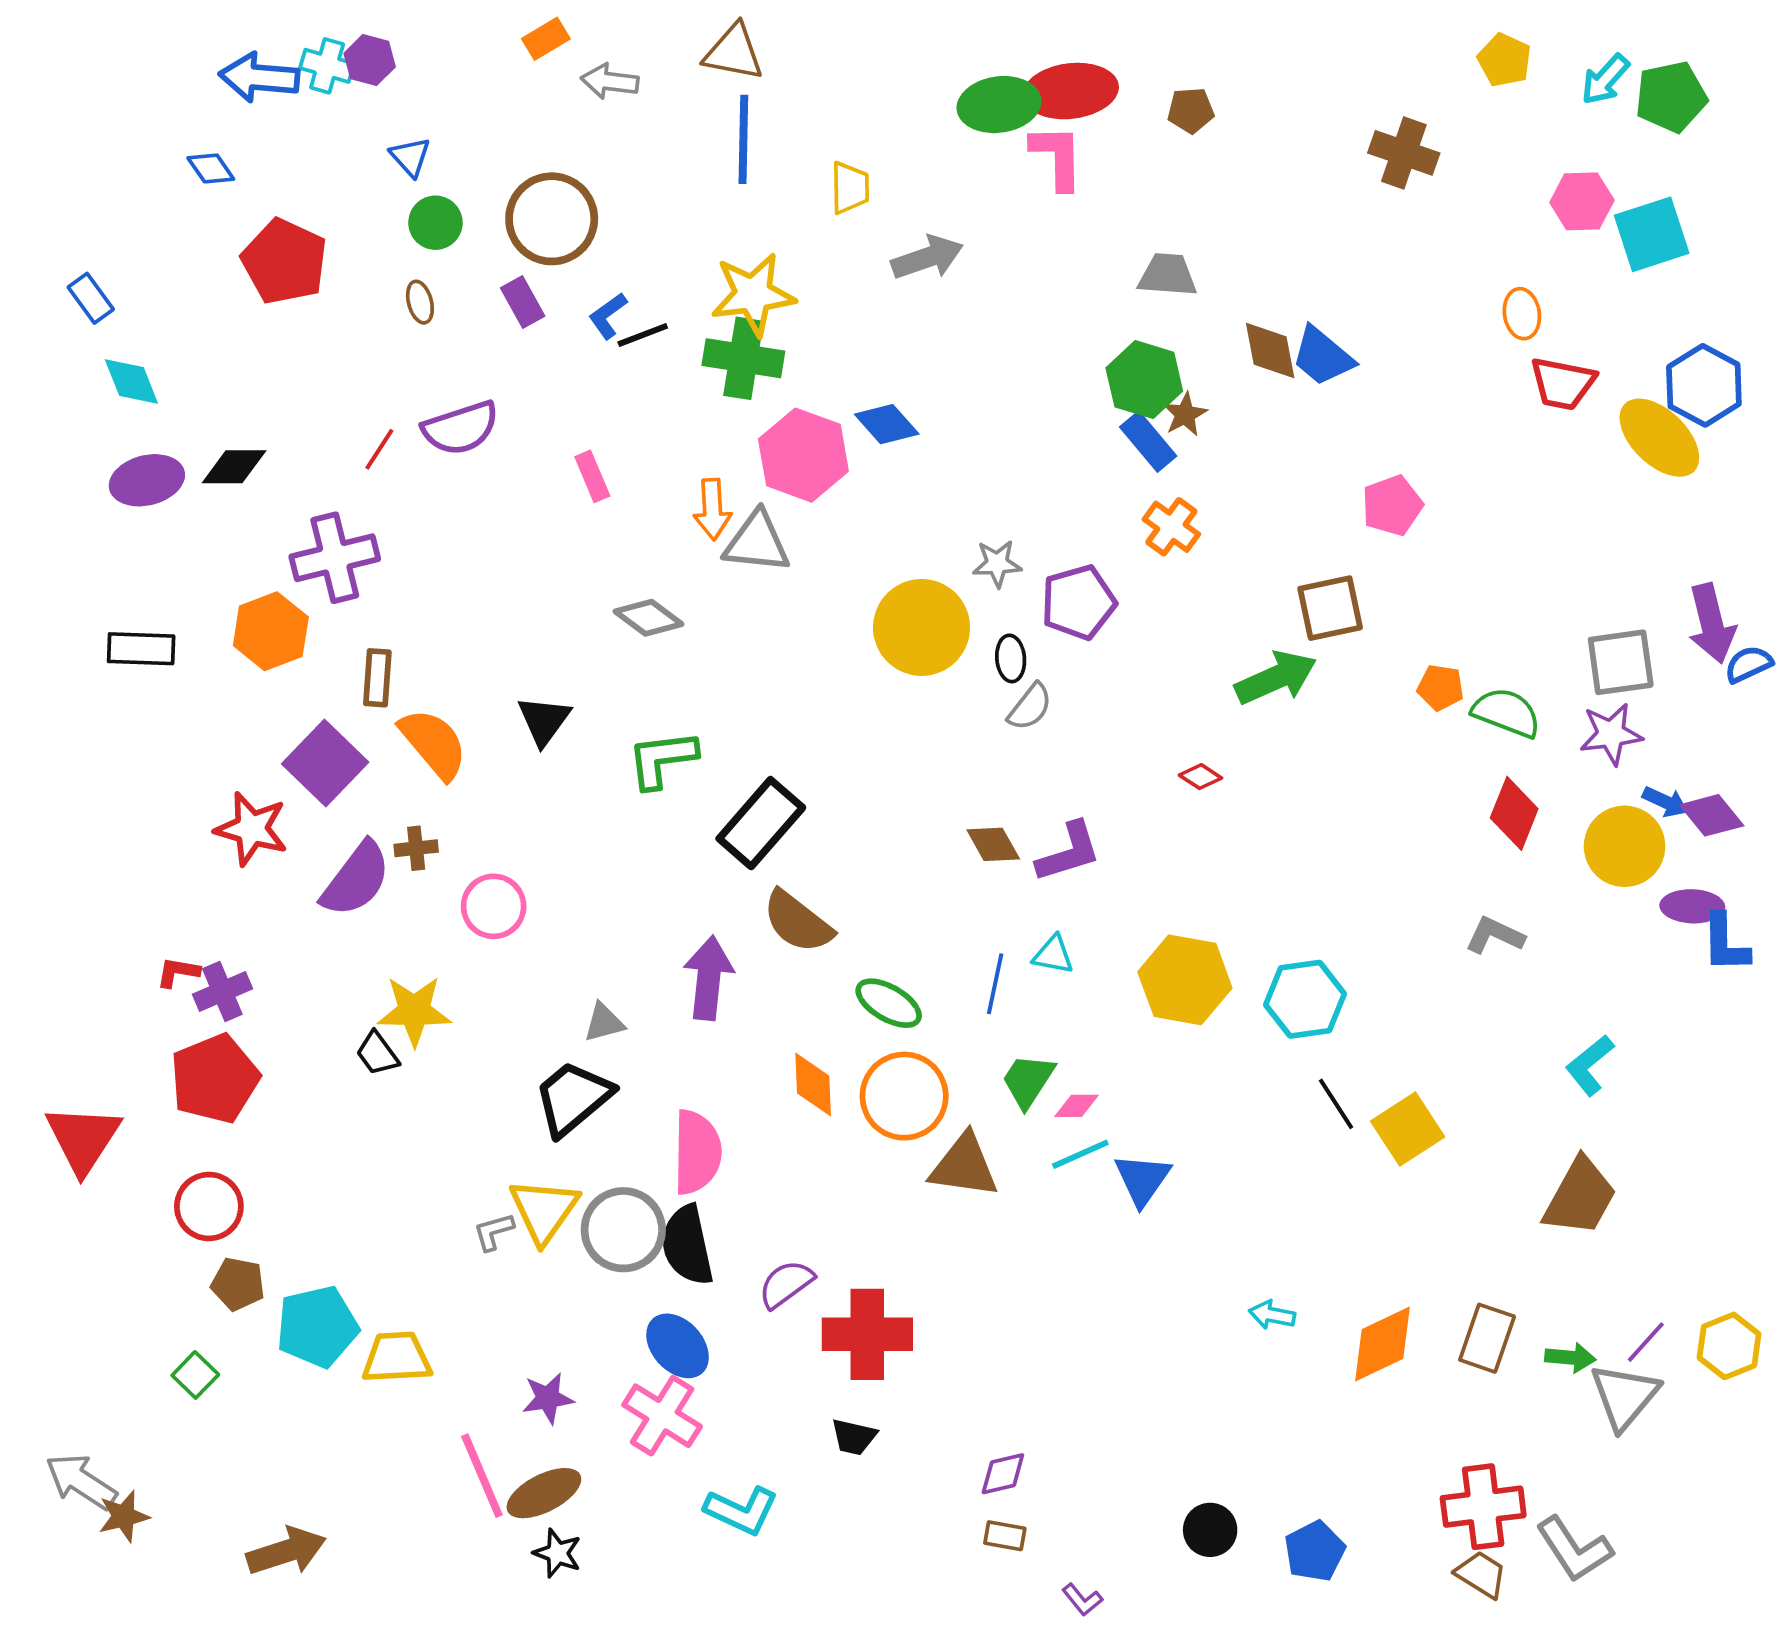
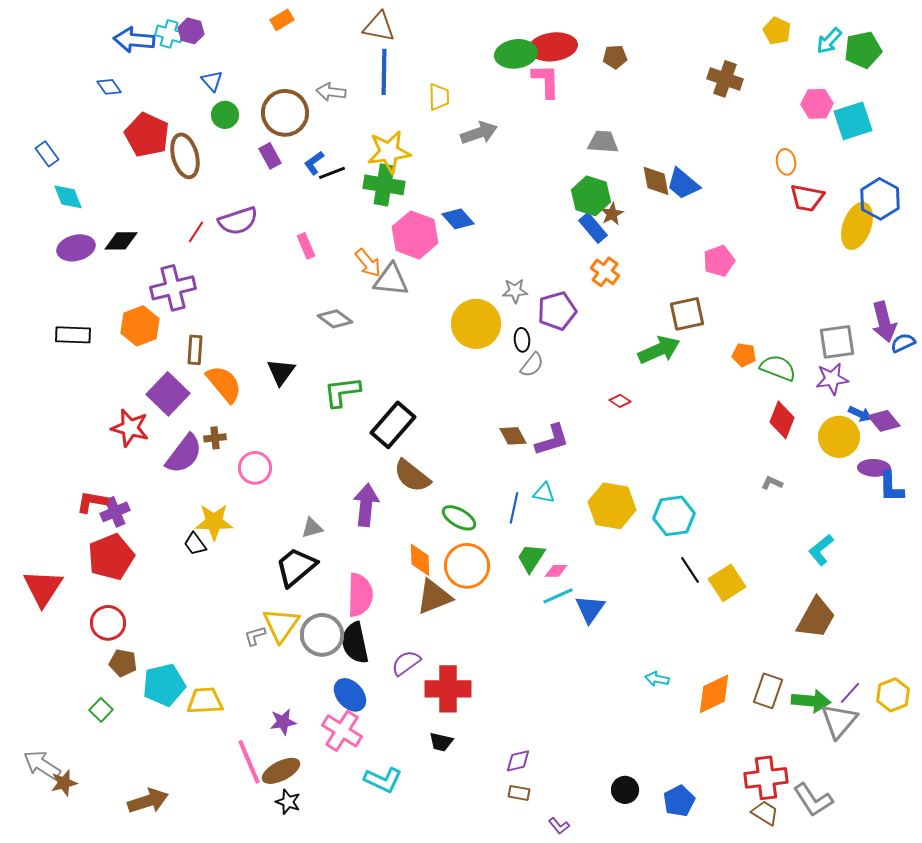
gray arrow: (610, 81) -> (331, 92), moved
brown ellipse: (420, 302) -> (185, 156), moved, size x2.0
yellow ellipse: (1659, 438) -> (857, 226), turned 66
orange arrow: (712, 509) -> (368, 263), turned -36
gray L-shape: (1495, 935) -> (772, 483), size x0.7
red L-shape: (178, 972) -> (92, 502), size x1.4
brown triangle: (964, 1166) -> (434, 597), moved, turned -30
green arrow: (1570, 1358) -> (811, 701), size x1.5

